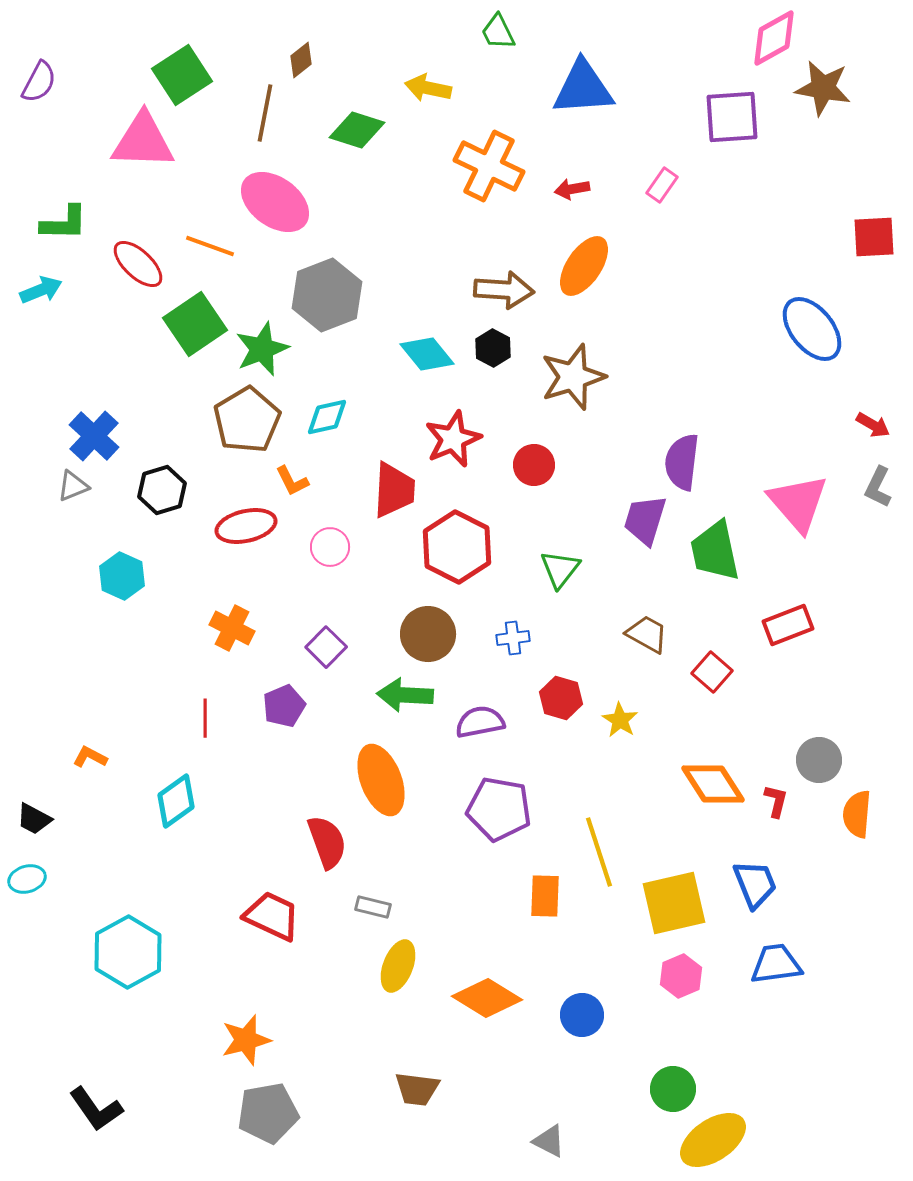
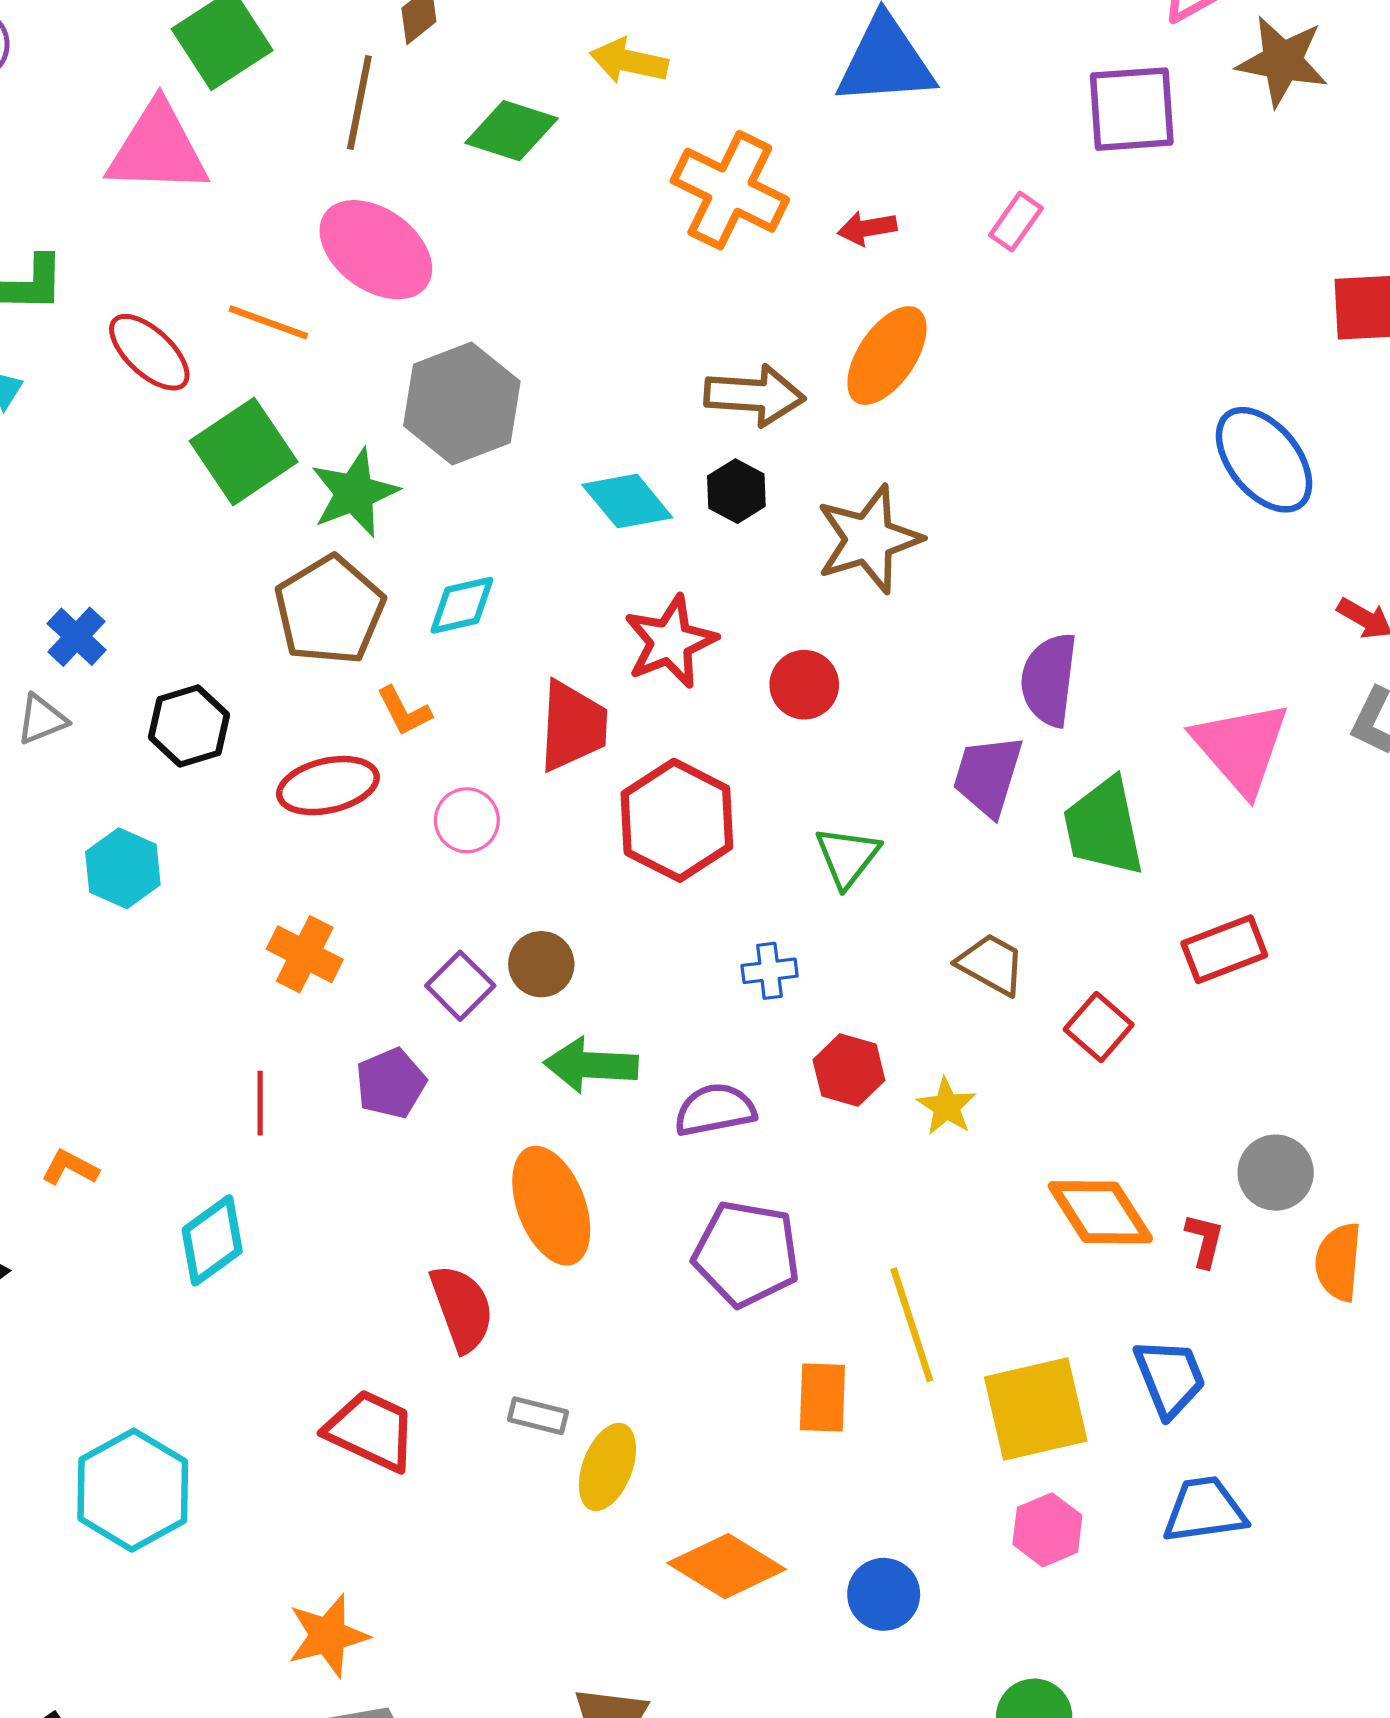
blue cross: (94, 436) -> (77, 637), size x0.7
brown circle: (428, 634) -> (541, 964), moved, size x0.7
yellow ellipse: (398, 966) -> (607, 1467), moved

